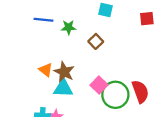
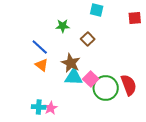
blue line: (44, 20) -> (40, 47), moved, turned 36
brown star: (64, 72) -> (71, 63), moved
cyan triangle: (63, 88) -> (74, 77), moved

